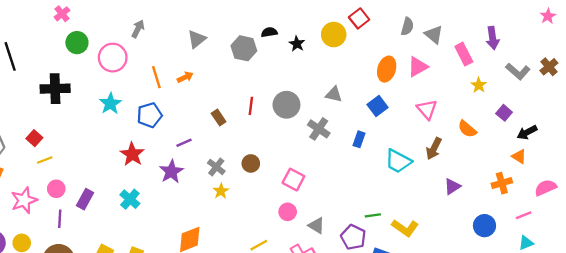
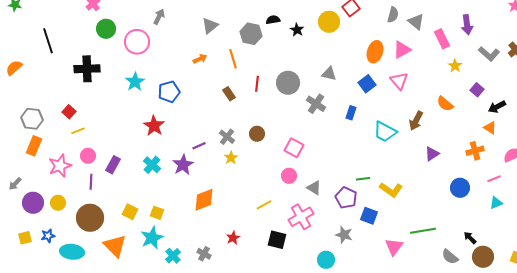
orange line: (156, 77) -> (233, 59), moved
pink triangle: (427, 109) -> (399, 81), moved
purple line: (184, 143) -> (199, 146), moved
purple star: (171, 172) -> (183, 165), moved

